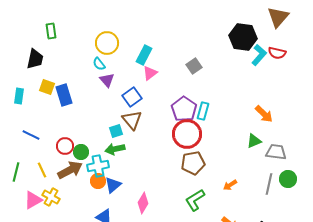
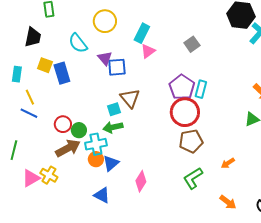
cyan semicircle: (99, 64) -> (78, 43), moved, size x1.5
blue square: (132, 97) -> (117, 67), moved, turned 30
yellow line: (42, 170) -> (30, 97), moved

